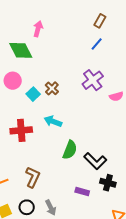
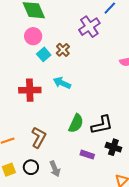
purple cross: (93, 80) -> (89, 27), moved
pink circle: (13, 81) -> (33, 36), moved
green semicircle: (70, 150) -> (76, 123), moved
black L-shape: (95, 161) -> (102, 125), turned -60

